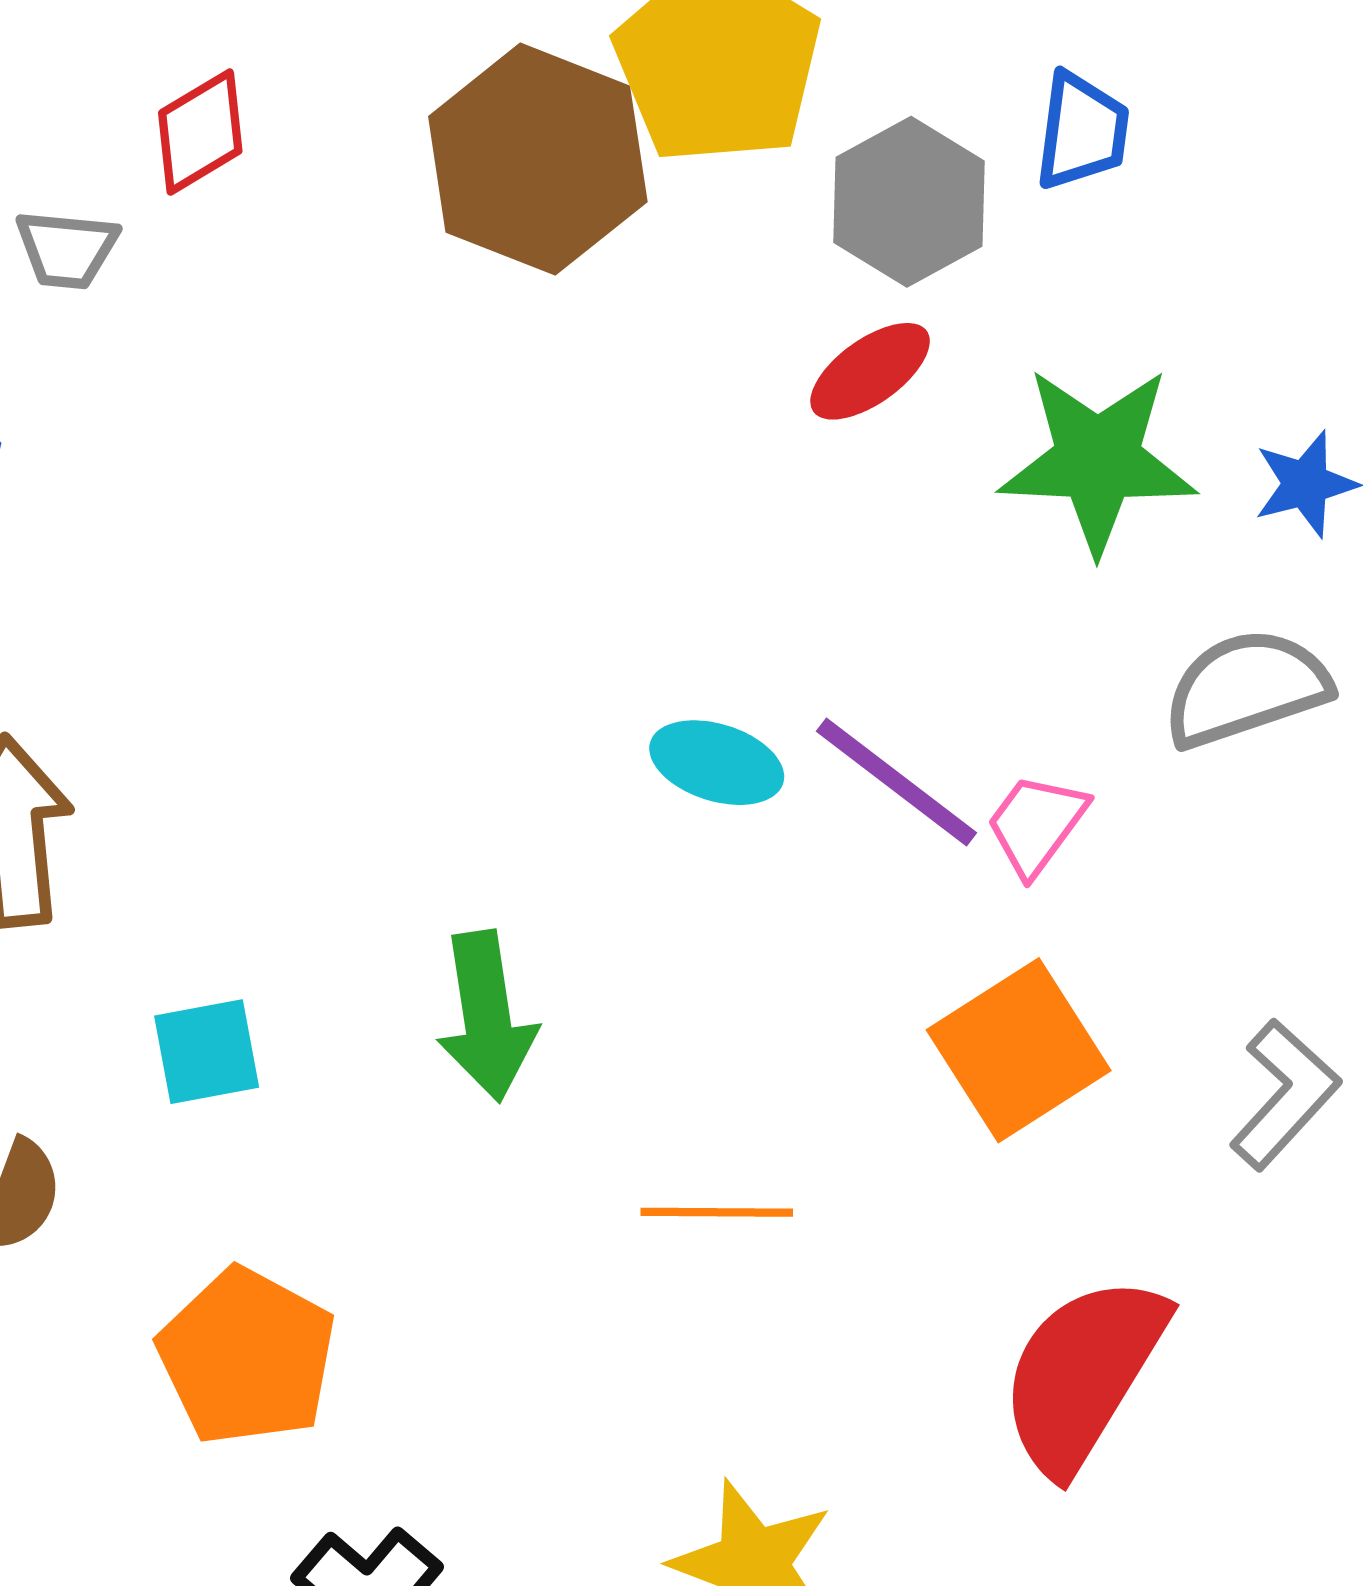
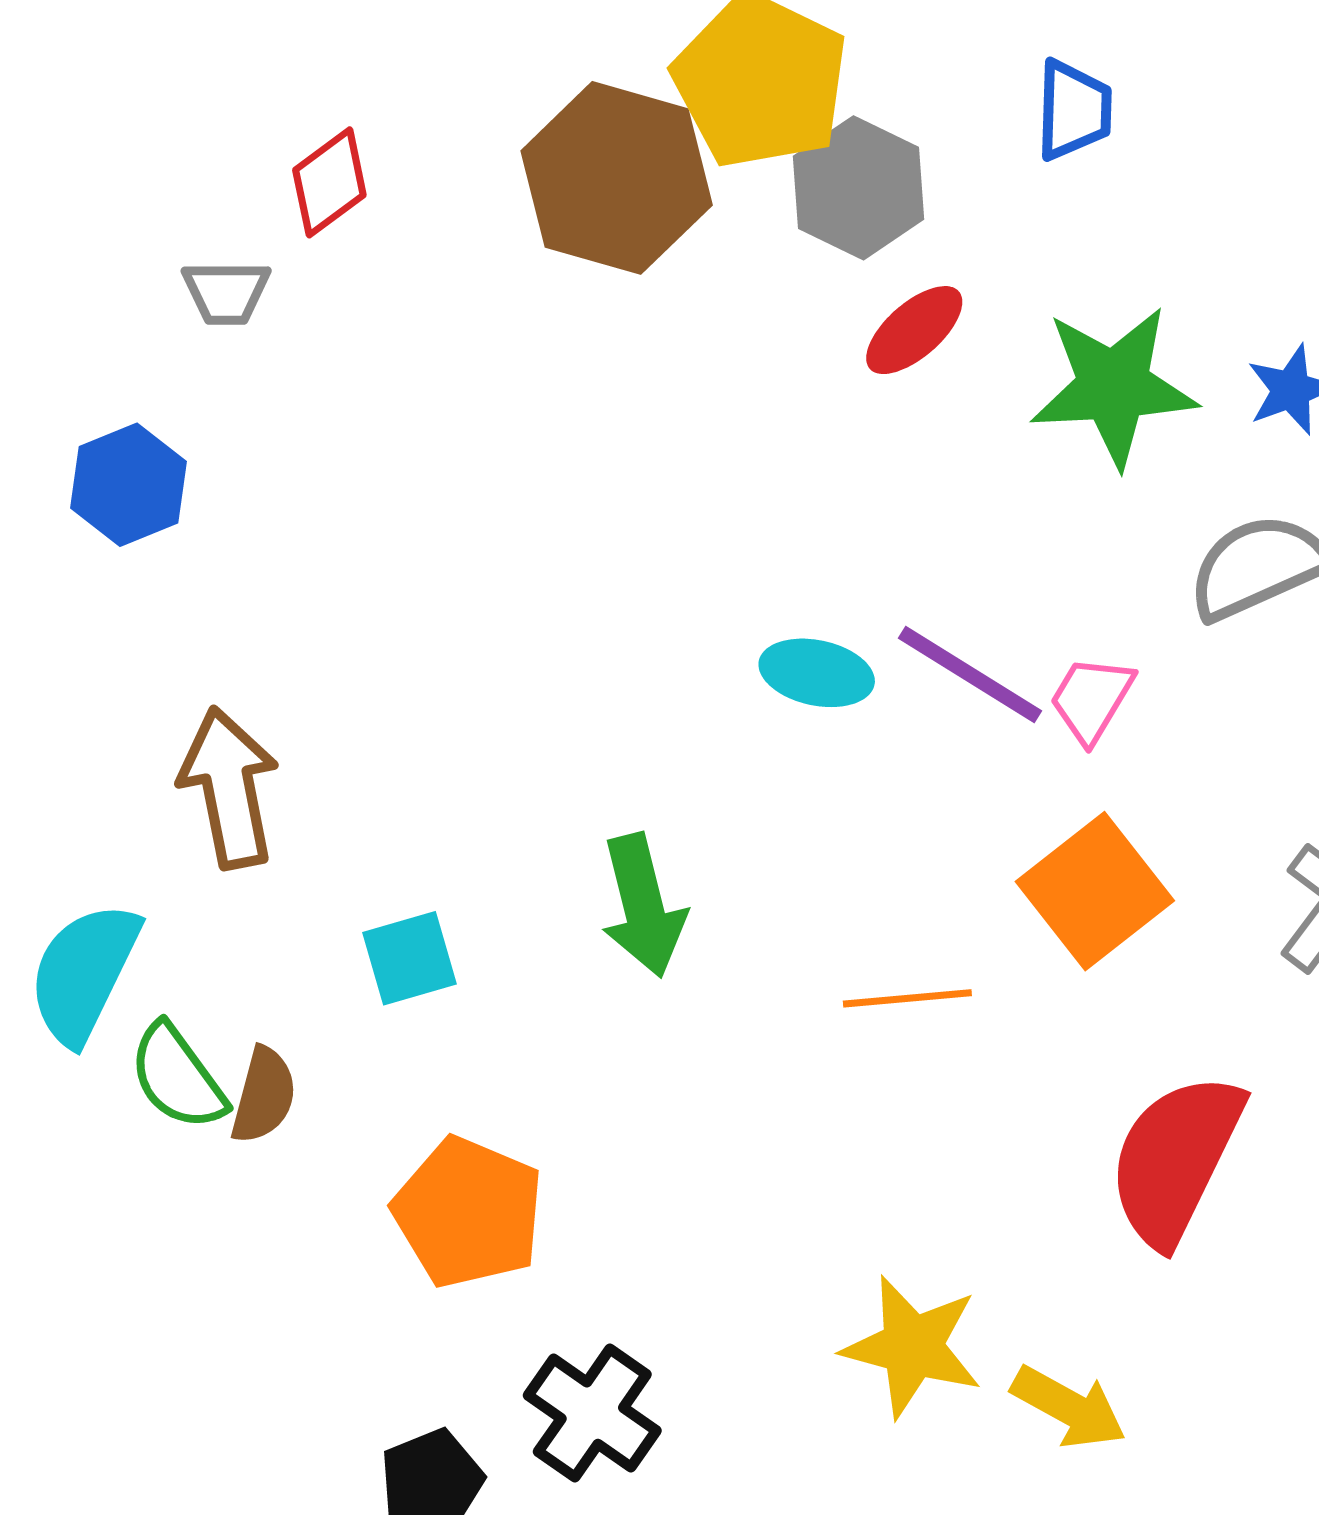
gray hexagon: (909, 202) -> (858, 188), moved
orange line: (717, 1212) -> (907, 998), moved

